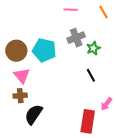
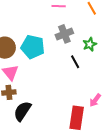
green star: (93, 48) -> (90, 44), moved
black line: (91, 75) -> (75, 62), moved

